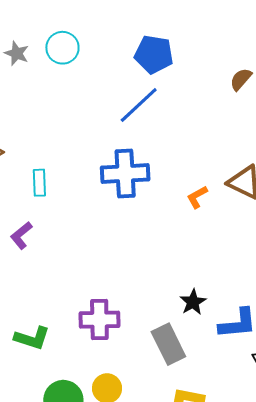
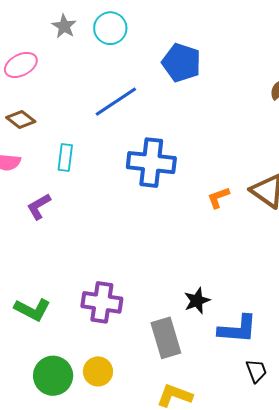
blue pentagon: (154, 54) -> (181, 63), moved
blue line: (139, 105) -> (116, 102), moved

